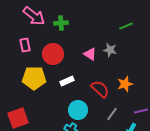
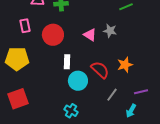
yellow pentagon: (34, 78) -> (17, 59), moved
white rectangle: (67, 81) -> (67, 62), turned -64
cyan circle: (78, 110) -> (78, 81), moved

